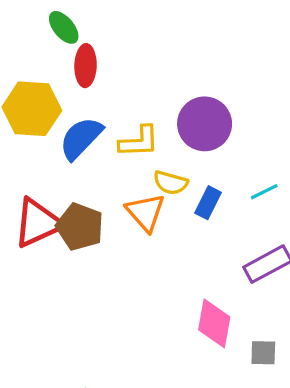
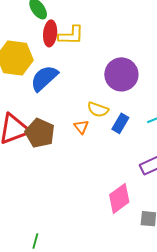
yellow L-shape: (139, 142) -> (71, 35), moved
orange triangle: (146, 212) -> (81, 127), size x0.6
pink diamond: (214, 323) -> (119, 198), turned 40

